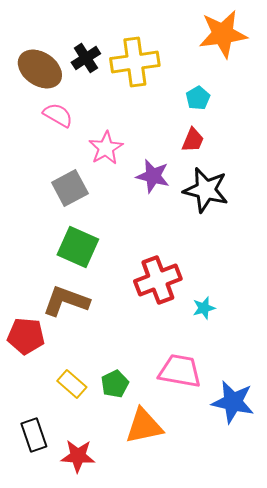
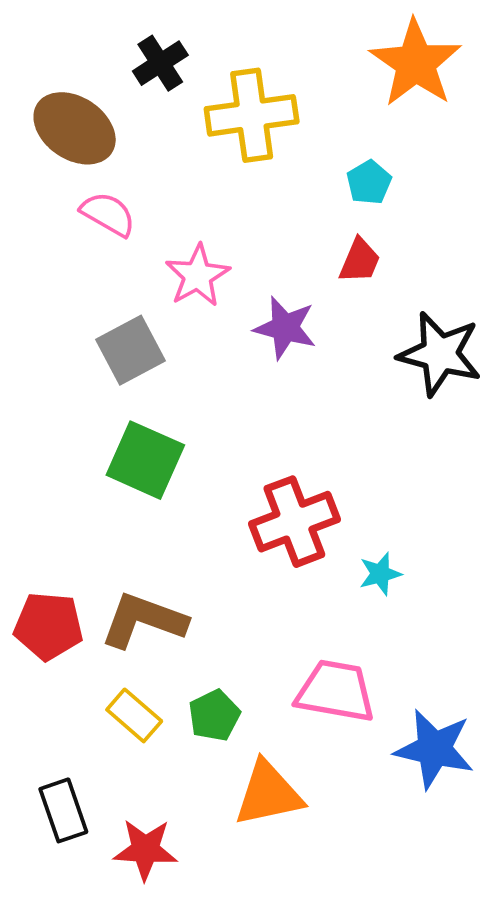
orange star: (223, 34) -> (416, 63), turned -30
black cross: (86, 58) -> (160, 63), moved
black star: (206, 190) -> (440, 354), moved
brown L-shape: (66, 301) -> (143, 620), moved

